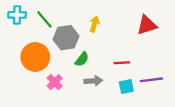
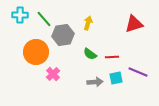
green semicircle: (82, 59) -> (90, 54), moved, turned 88
purple line: (151, 80) -> (138, 72), turned 30
gray arrow: (93, 81) -> (95, 82), moved

